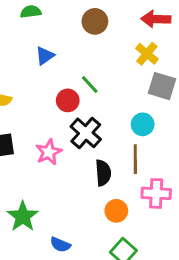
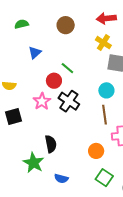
pink star: (49, 152) -> (42, 101), moved
black semicircle: (103, 173) -> (51, 144), moved

